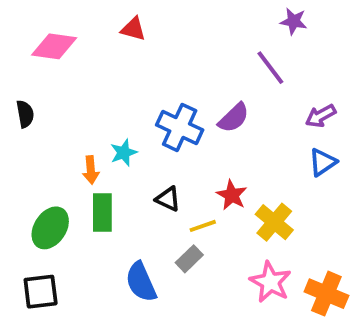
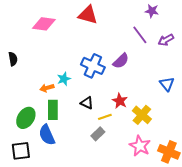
red triangle: (133, 29) -> (88, 15), moved, size x1.5
pink diamond: (54, 46) -> (44, 24), moved
purple arrow: (321, 116) -> (166, 40), moved
blue triangle: (323, 162) -> (167, 84), turned -35
orange arrow: (91, 170) -> (47, 88), turned 80
blue semicircle: (141, 282) -> (47, 135), moved

